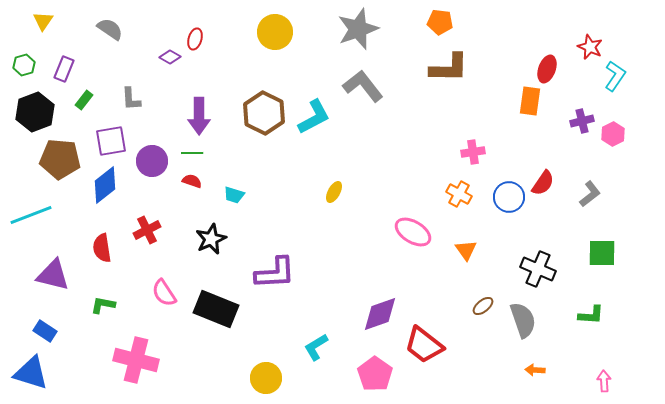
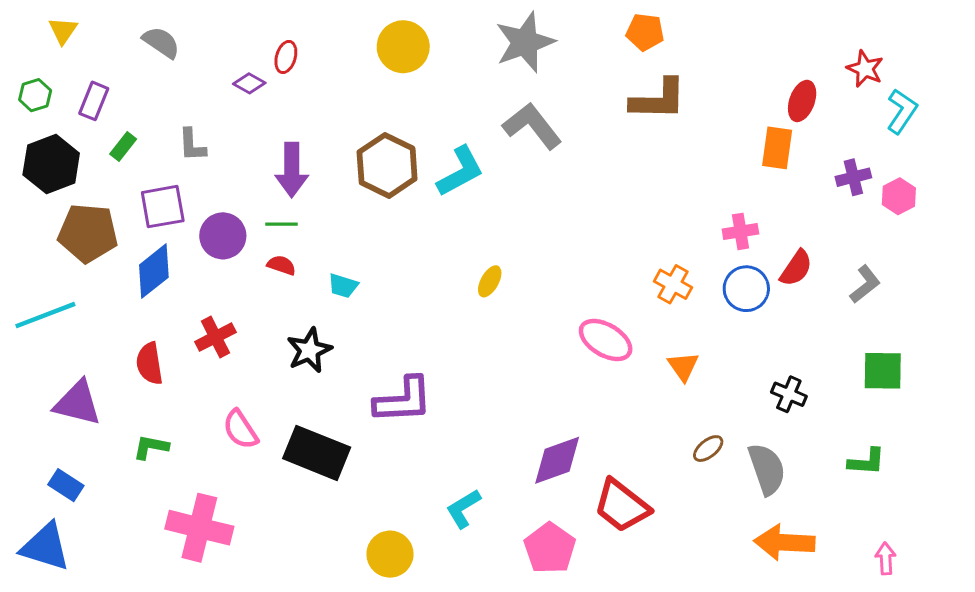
pink cross: (473, 152) -> (740, 231), moved
black cross: (538, 269) -> (789, 394), size x0.7
orange arrow: (535, 370) -> (784, 542), size x2.0

